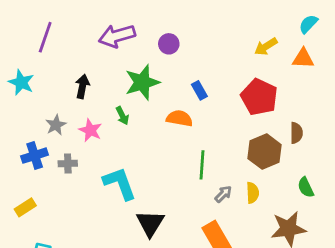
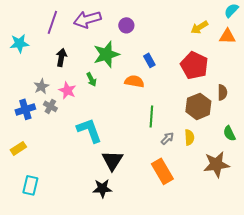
purple line: (45, 37) -> (52, 22), moved
cyan star: (21, 82) -> (19, 43), moved, turned -30
gray cross: (68, 163) -> (50, 106), moved, turned 32

